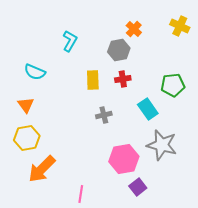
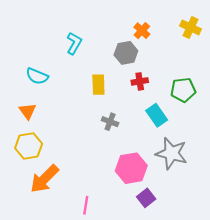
red cross: (123, 79) -> (140, 81), moved
gray cross: (104, 115) -> (110, 122), turned 35

